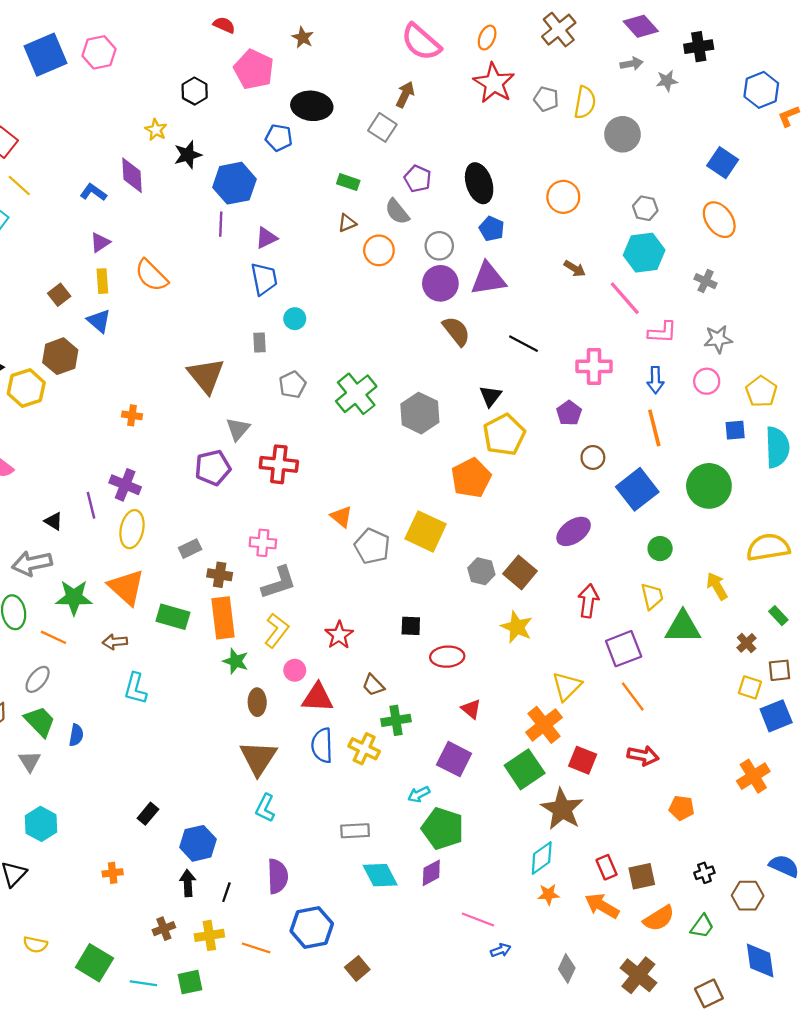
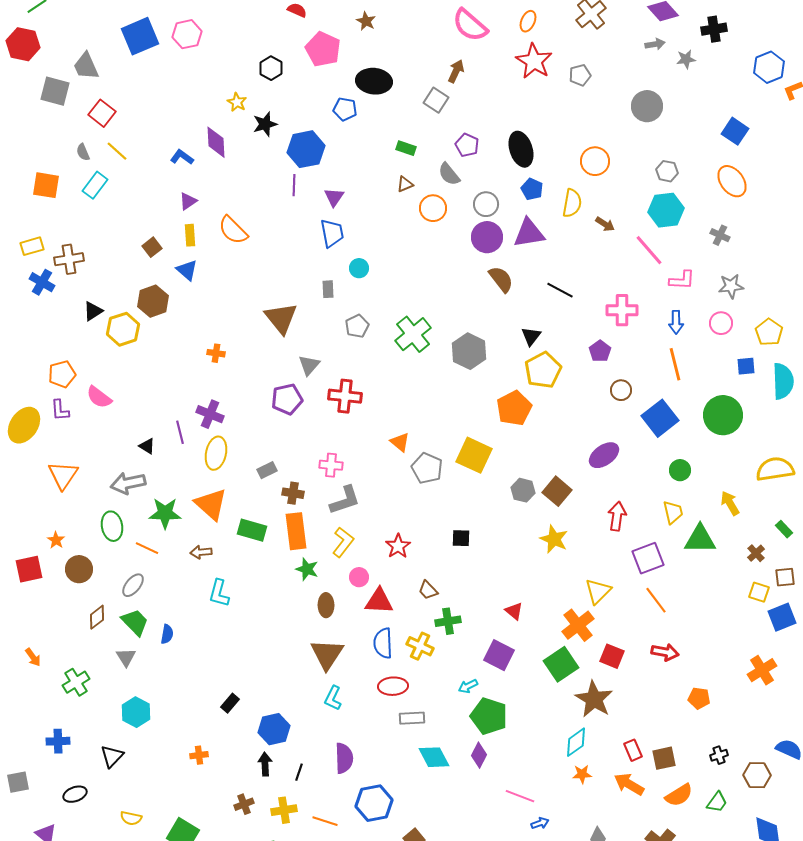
gray pentagon: (546, 99) -> (580, 75), turned -30
yellow semicircle: (585, 102) -> (572, 203), moved
purple triangle: (266, 238) -> (334, 197), turned -30
red ellipse: (447, 657) -> (393, 686), moved
purple diamond: (431, 873) -> (479, 755), turned -35

